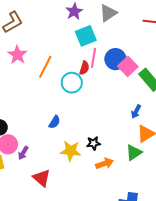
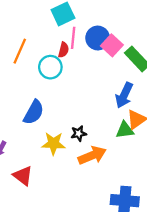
blue arrow: (136, 112) -> (124, 95), size x1.6
blue semicircle: (55, 122) -> (34, 112), size x1.6
green triangle: (134, 153) -> (125, 130), moved, turned 30
orange arrow: (104, 164) -> (92, 155), size x1.4

